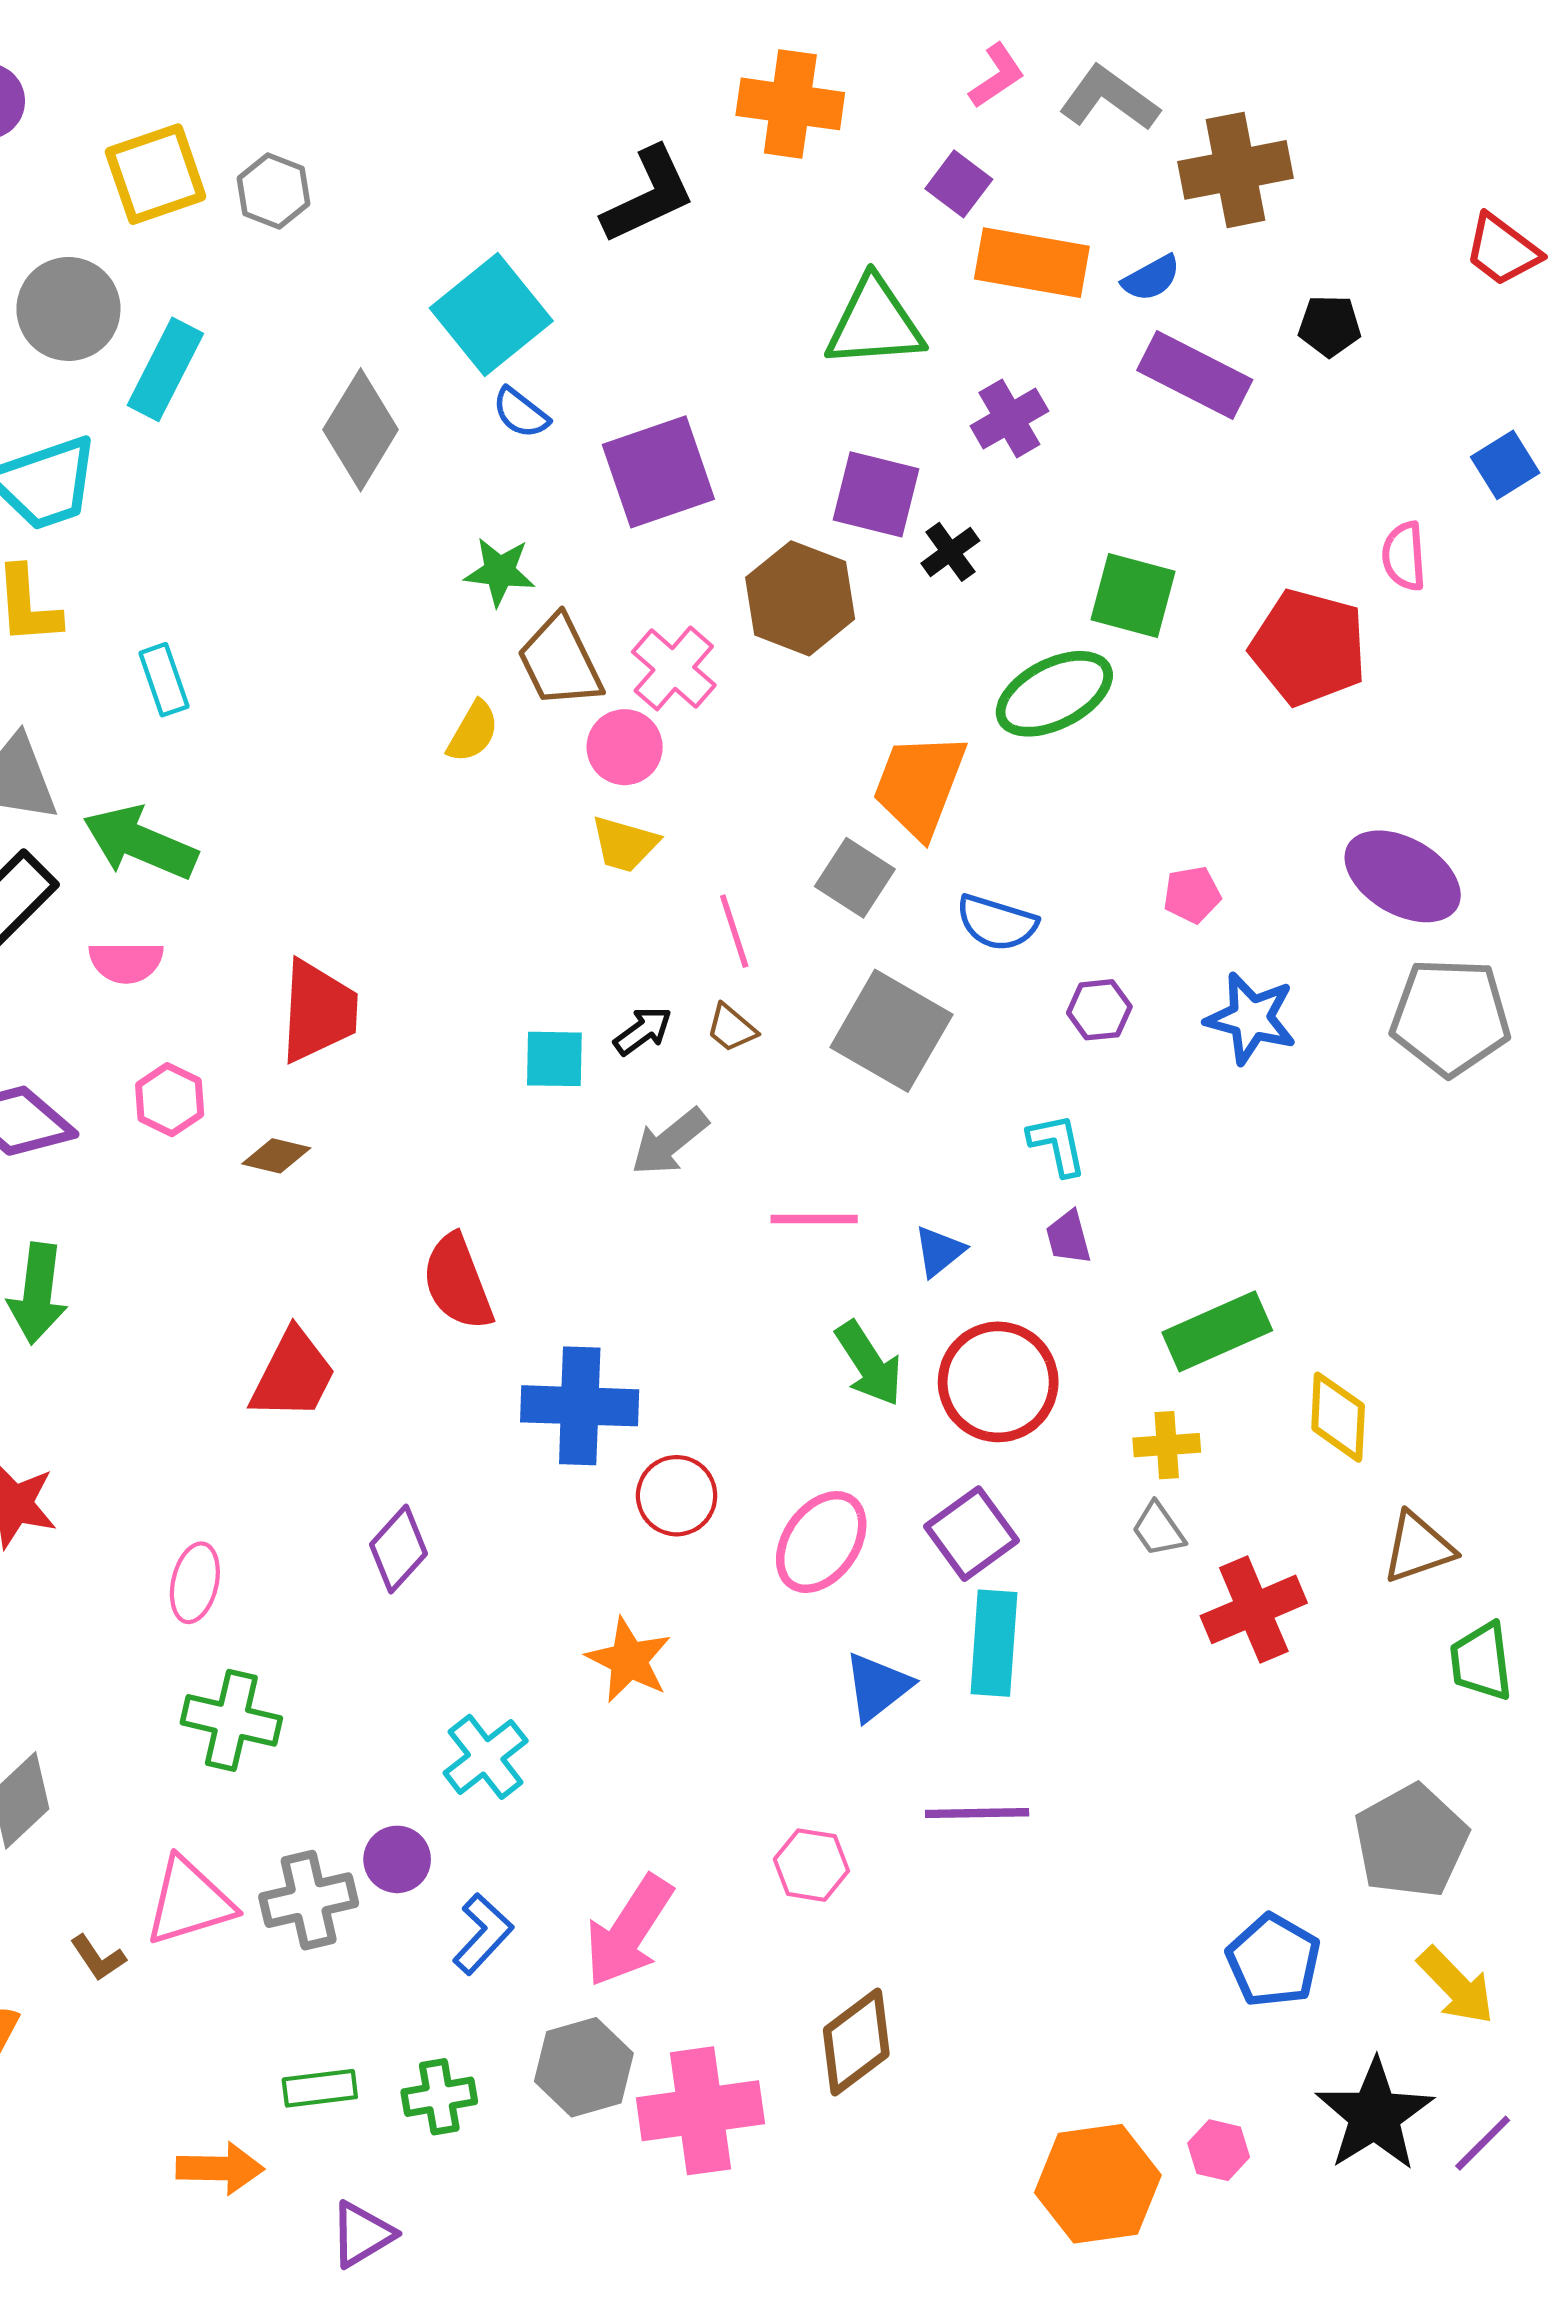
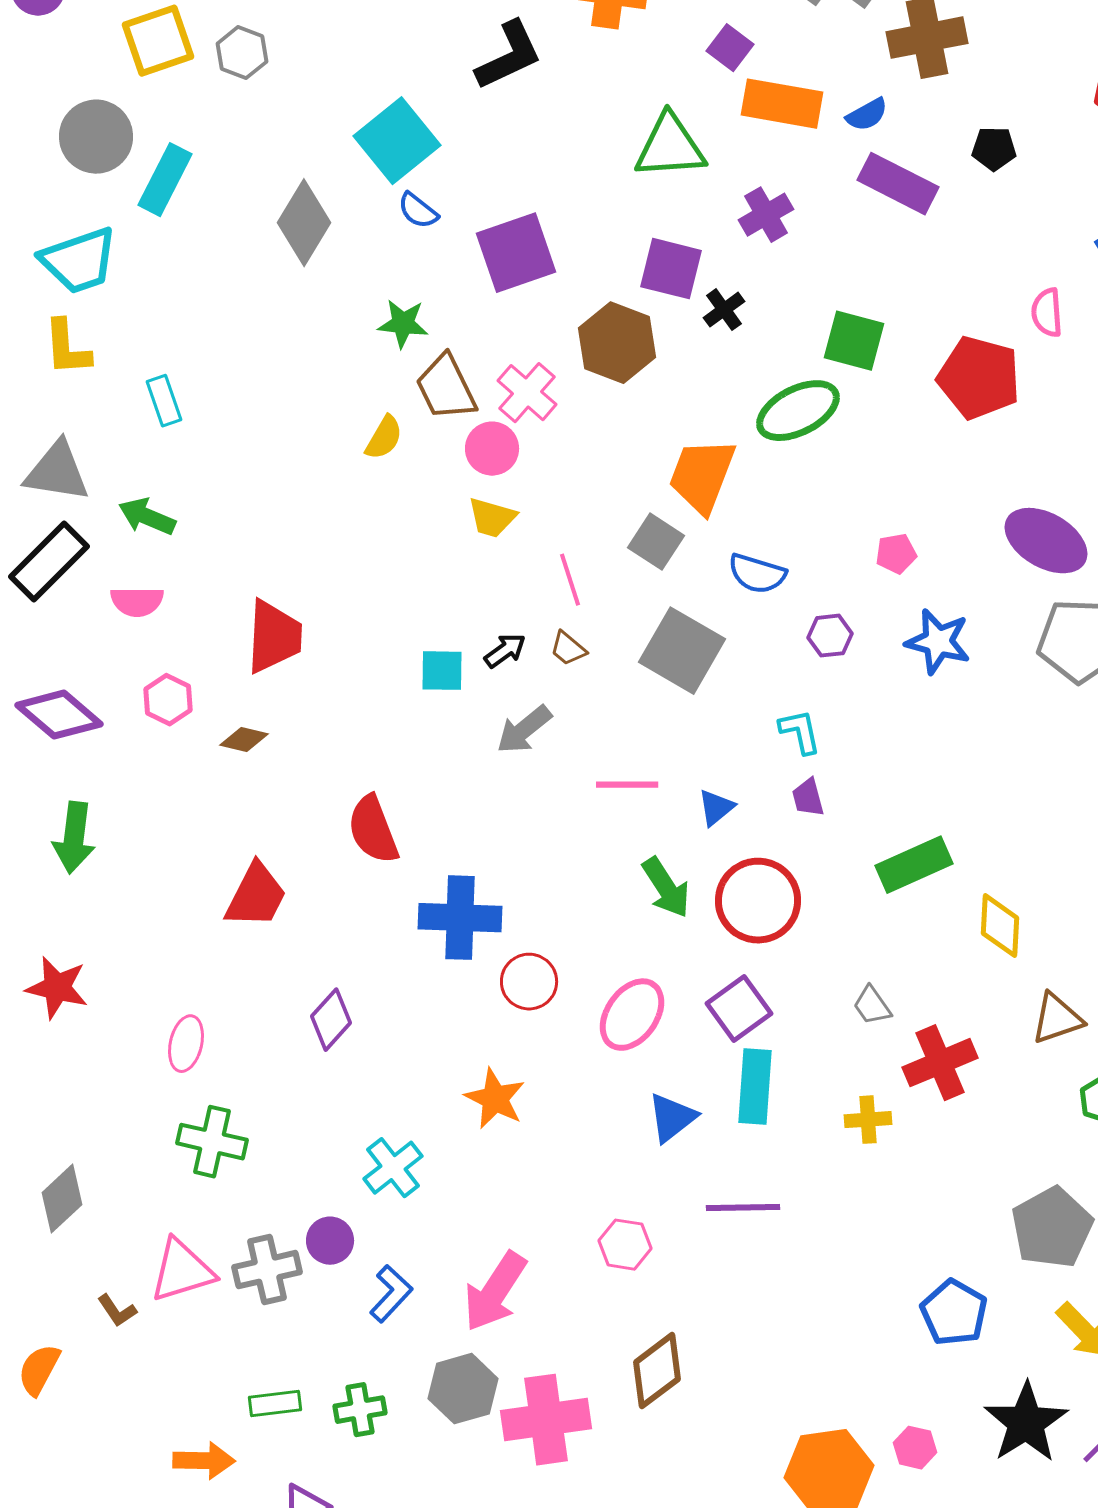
green arrow: (140, 843) -> (147, 517), size x0.7
yellow cross: (1167, 1445) -> (868, 1120), moved

